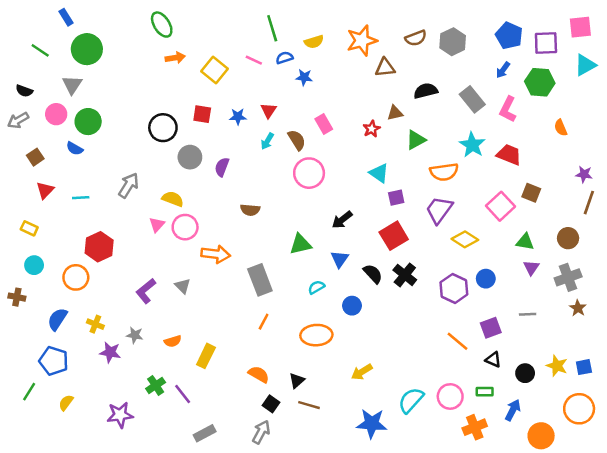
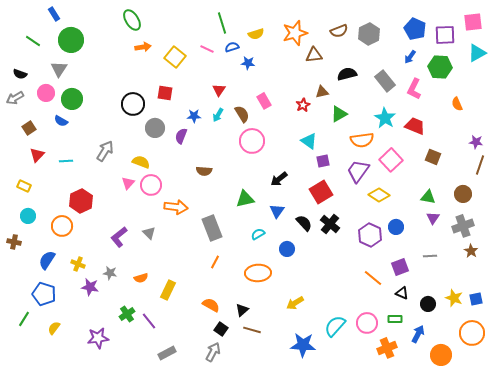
blue star: (238, 117) -> (194, 116), moved
pink square: (501, 206) -> (391, 160), moved

